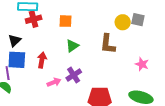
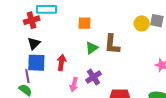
red cross: (34, 19) -> (32, 20), moved
brown L-shape: (108, 44) -> (112, 44), moved
pink arrow: (54, 82) -> (74, 85), turned 128

